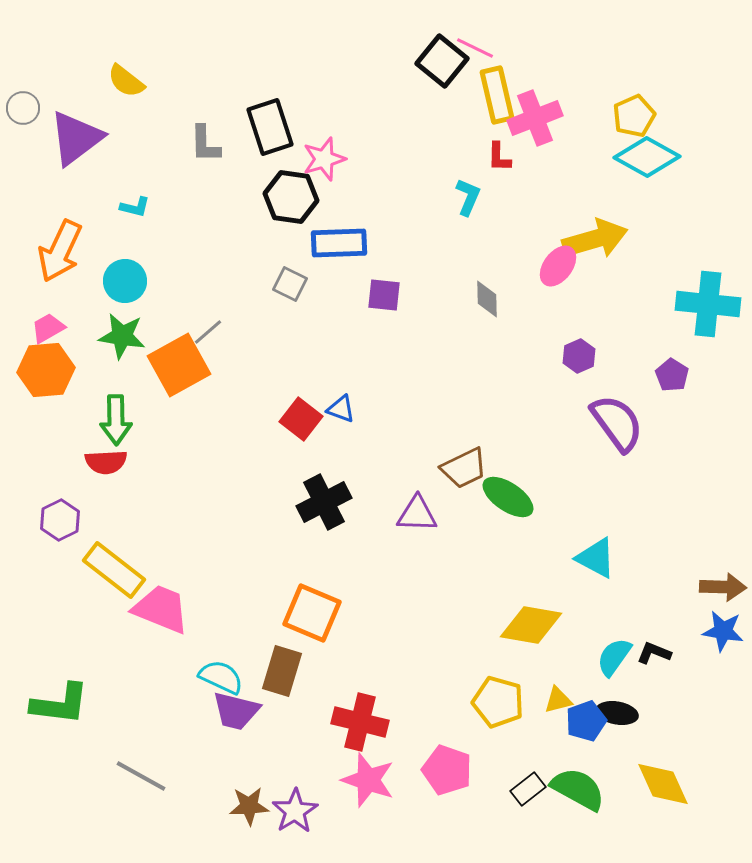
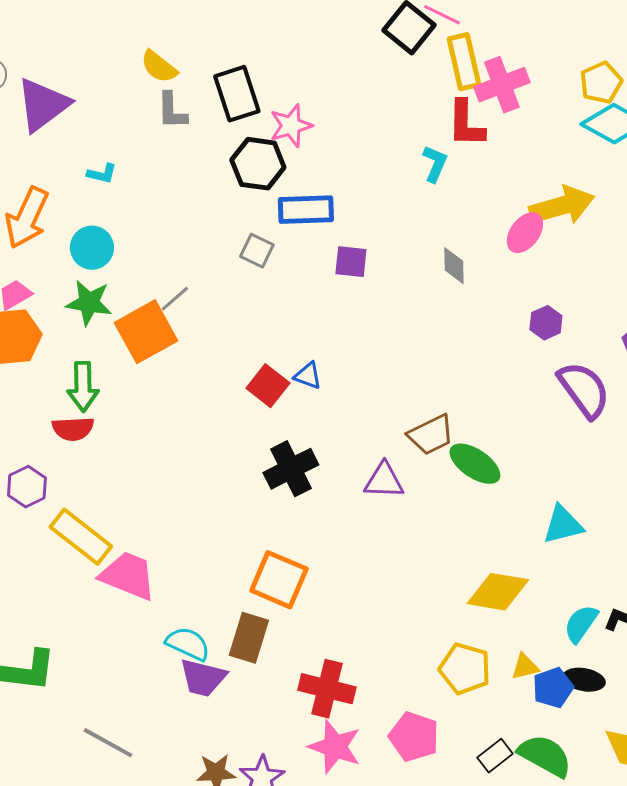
yellow semicircle: (126, 81) -> (159, 67), moved
red L-shape: (499, 157) -> (466, 124), size x1.6
cyan triangle: (596, 558) -> (563, 525), turned -42

